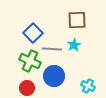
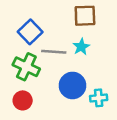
blue circle: (54, 76) -> (72, 85), moved
cyan cross: (88, 86) -> (99, 98), turned -32

